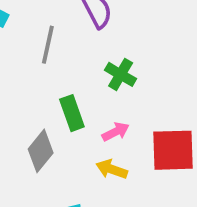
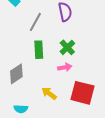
green rectangle: (72, 113) -> (39, 50), moved
pink arrow: (116, 132) -> (65, 67), moved

